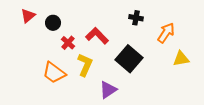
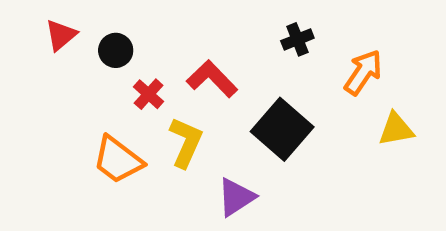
black cross: (136, 18) -> (297, 39), turned -32

